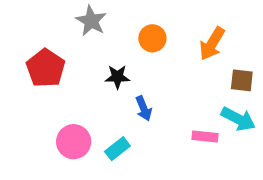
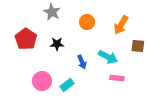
black star: (117, 77) -> (57, 44), moved
cyan arrow: (238, 119) -> (108, 57), moved

